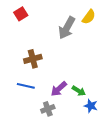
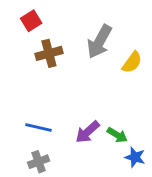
yellow semicircle: (89, 17) -> (132, 62), moved
brown cross: (33, 59) -> (49, 53), moved
gray cross: (48, 109) -> (39, 162), moved

